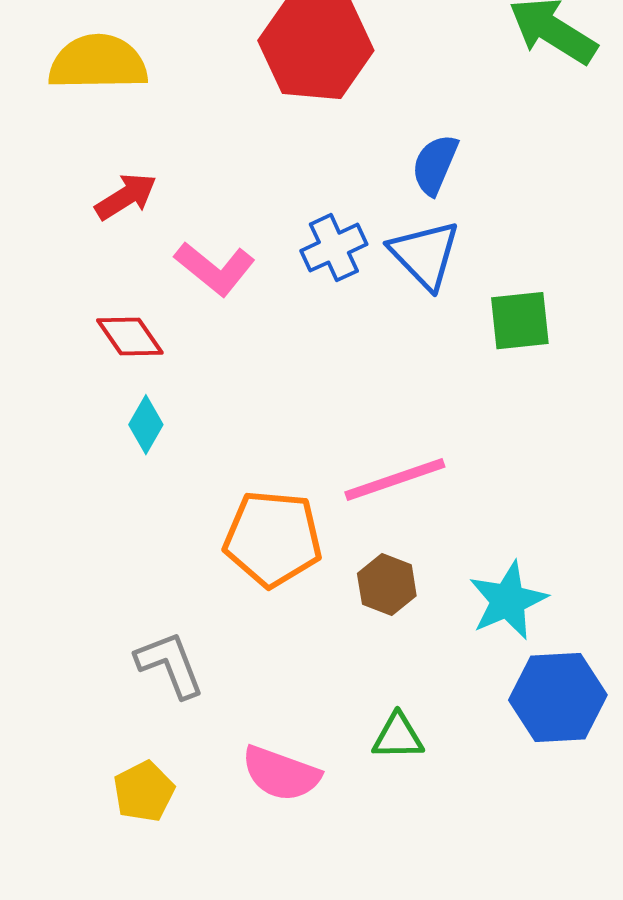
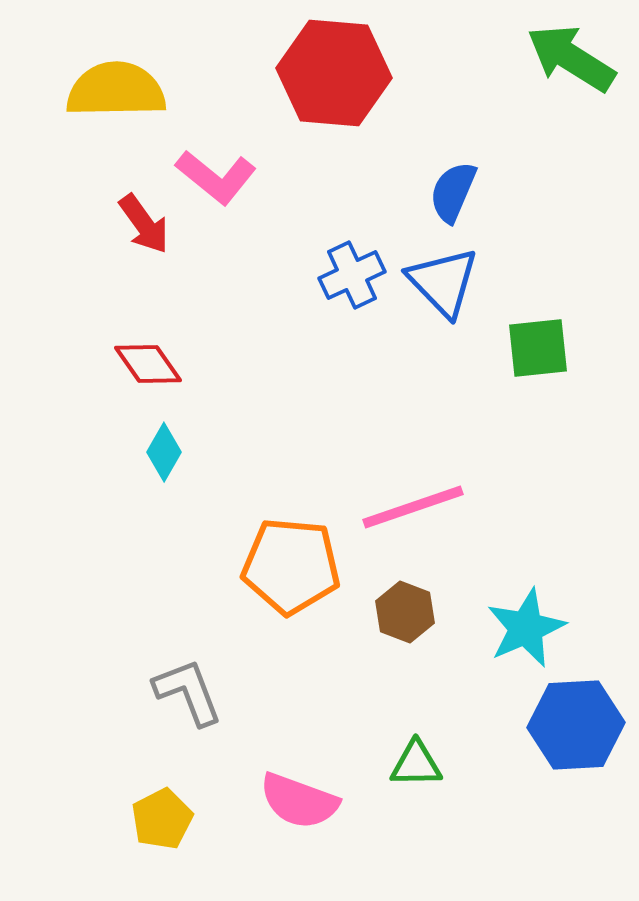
red arrow: (126, 197) -> (144, 224), turned 86
pink L-shape: (215, 269) -> (216, 177), moved

